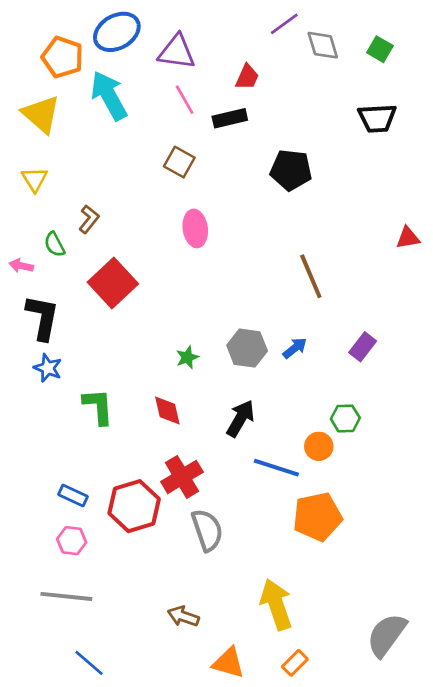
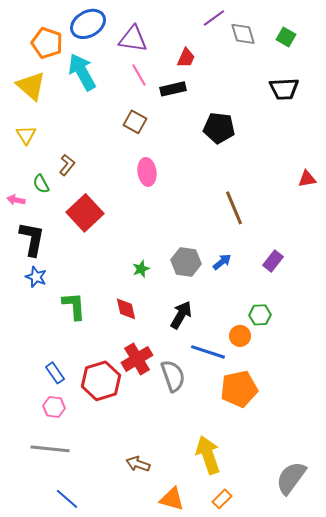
blue rectangle: (73, 495) -> (55, 373), turned 30
gray semicircle: (207, 530) -> (173, 376), moved

